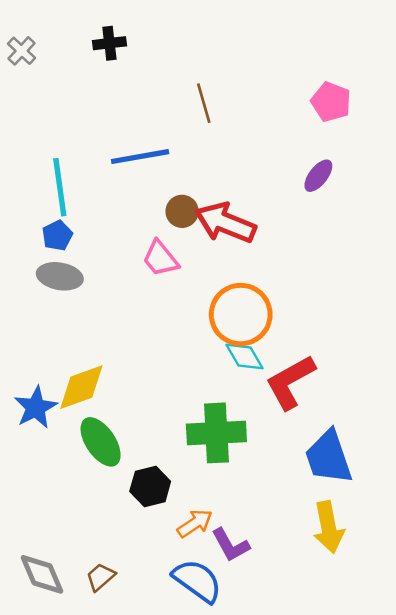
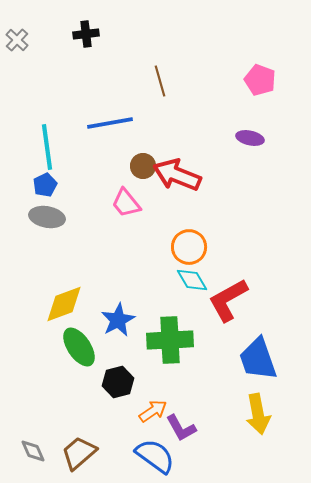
purple ellipse: (318, 176) -> (250, 138), turned 64
orange circle: (241, 315) -> (189, 247), size x0.7
blue star: (36, 407) -> (118, 320), moved
gray diamond: (42, 574) -> (33, 451), size x0.7
brown trapezoid: (101, 577) -> (79, 453), size x1.5

